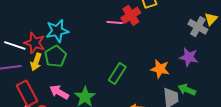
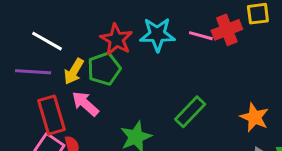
cyan star: (57, 31) -> (157, 34), moved
red star: (35, 43) -> (116, 39), moved
pink arrow: (59, 92) -> (85, 104), moved

